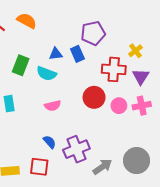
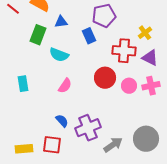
blue triangle: (56, 54) -> (61, 22), moved
green rectangle: (21, 65) -> (38, 35), moved
purple triangle: (141, 77) -> (150, 58), turned -36
pink semicircle: (53, 106) -> (65, 86), turned -42

